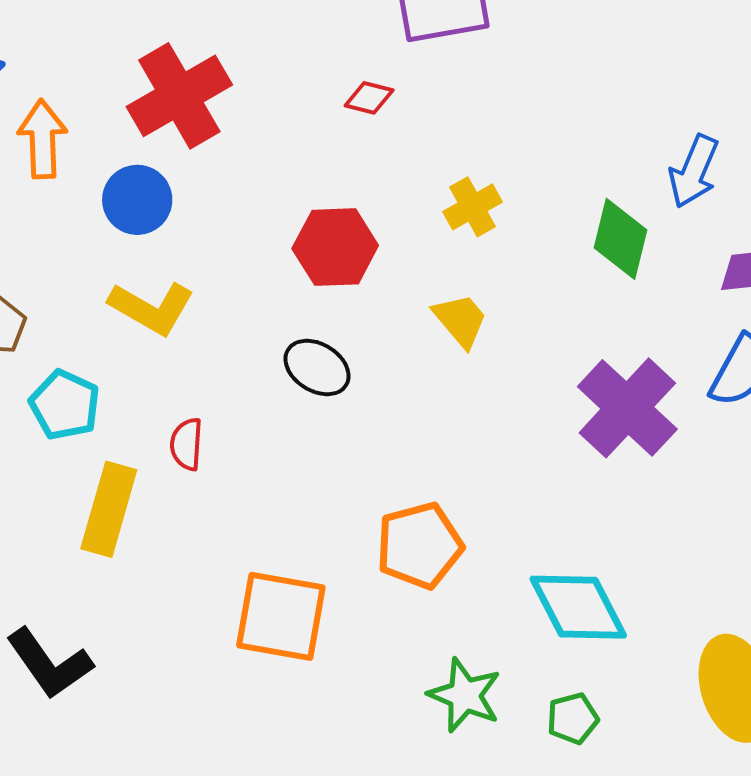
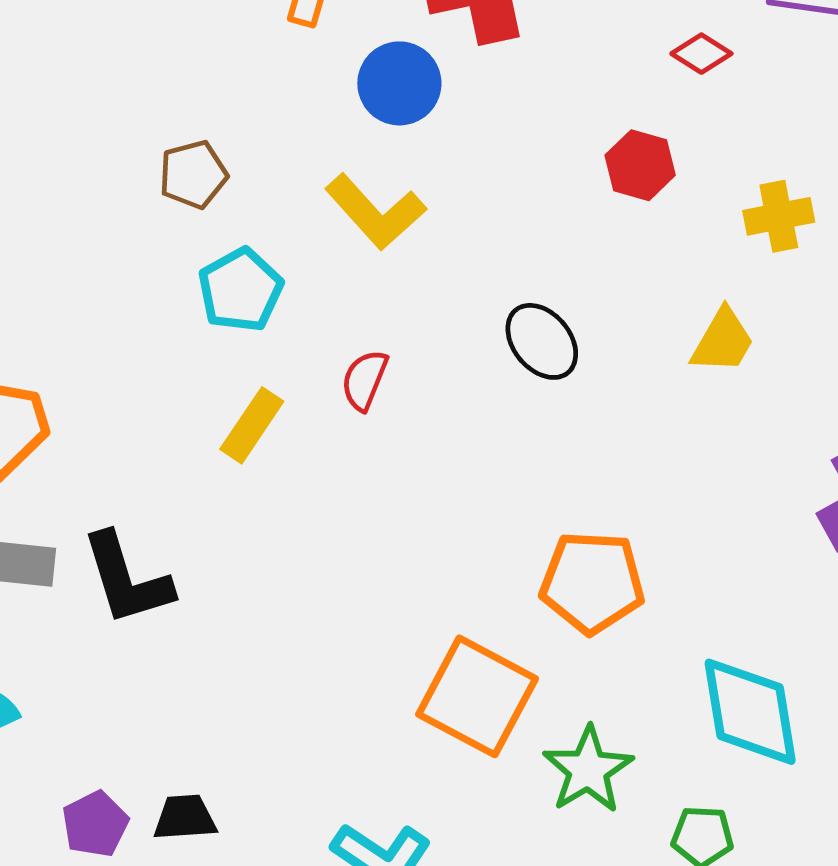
red hexagon: (335, 247) -> (640, 165), moved, size x0.7
yellow trapezoid: (460, 320) -> (723, 341), turned 52
yellow rectangle: (109, 509) -> (252, 425), size x0.7
orange square: (281, 616) -> (477, 696), moved

